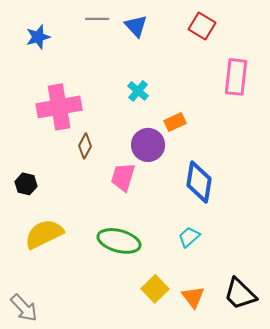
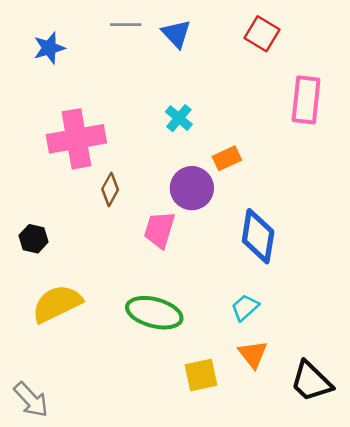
yellow square: (155, 289) -> (201, 375), turned 32
orange triangle: (193, 297) -> (253, 354), moved

